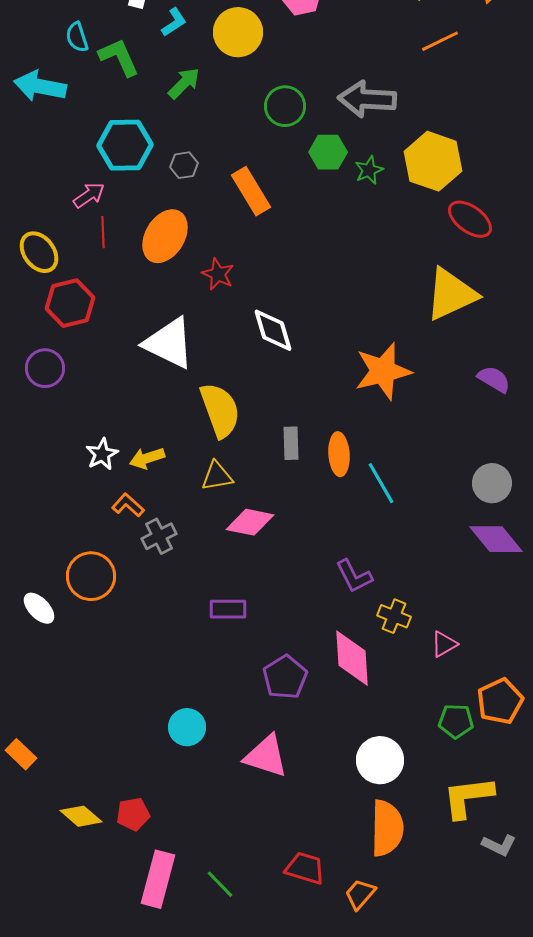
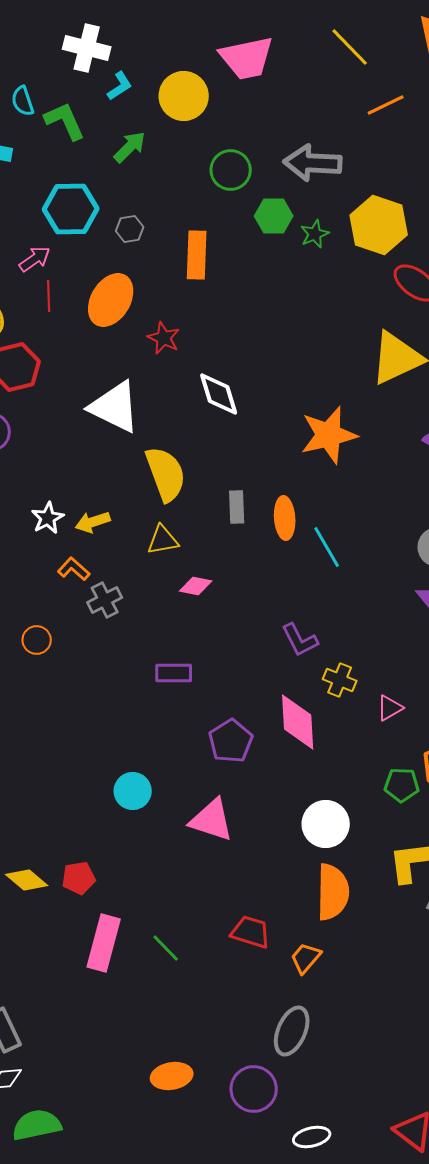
orange rectangle: (251, 191) -> (197, 255), turned 33
pink diamond: (250, 522) -> (196, 586), size x0.7
orange circle: (91, 576) -> (37, 640), size x0.6

